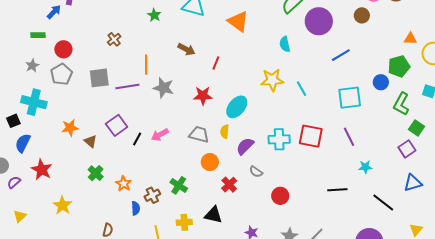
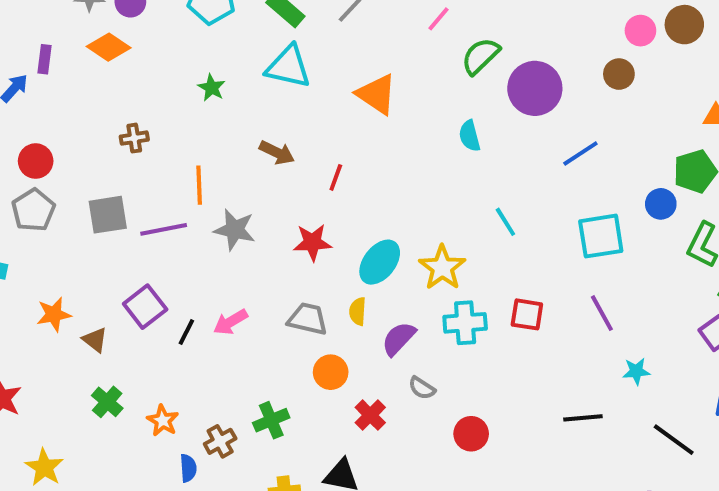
brown cross: (114, 39) -> (134, 138), turned 32
yellow star: (272, 80) -> (442, 268), moved, turned -30
red square: (311, 136) -> (527, 314), size x0.7
green cross: (179, 185) -> (271, 420), turned 36

